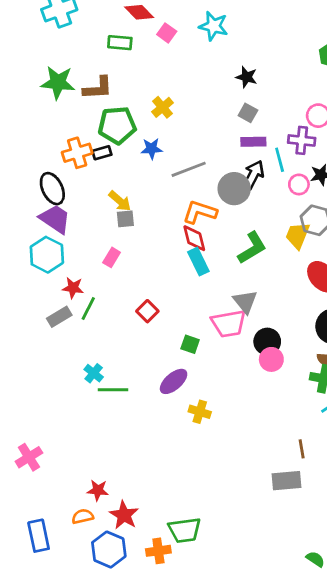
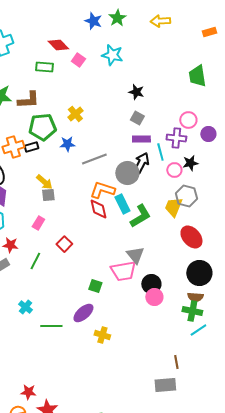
cyan rectangle: (198, 262) -> (122, 204), moved
green line: (88, 308) -> (35, 261), moved
red square: (147, 311) -> (64, 244), moved
green line: (113, 390) -> (51, 326), moved

